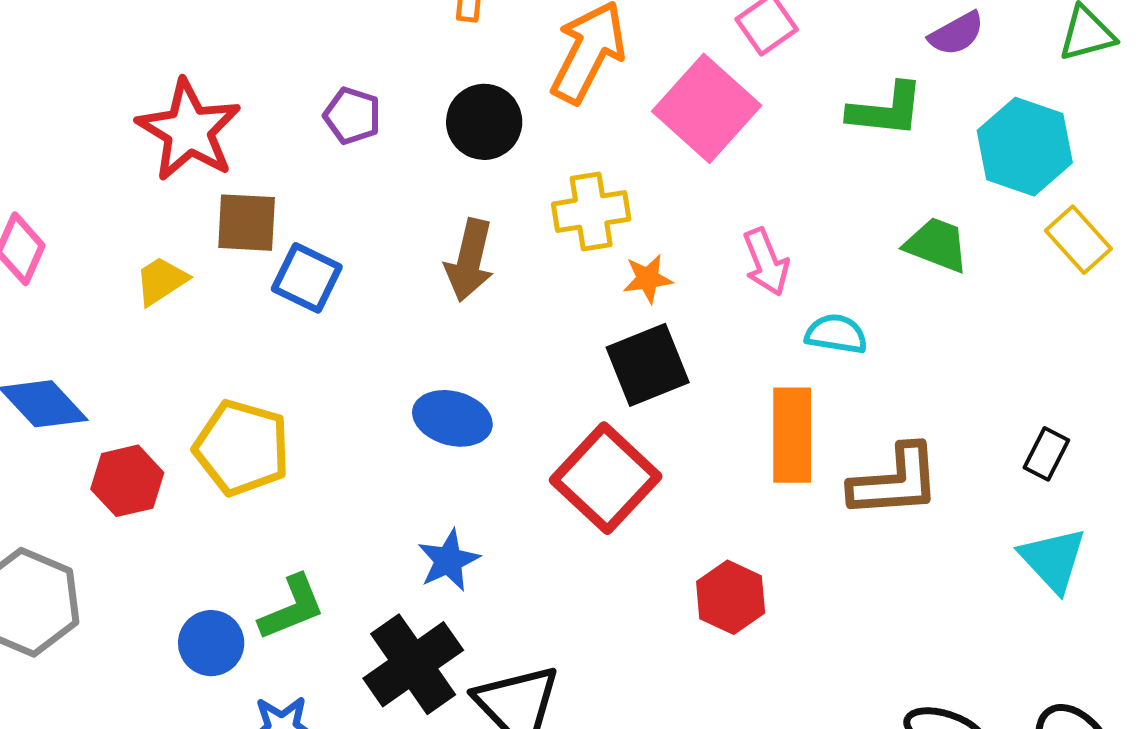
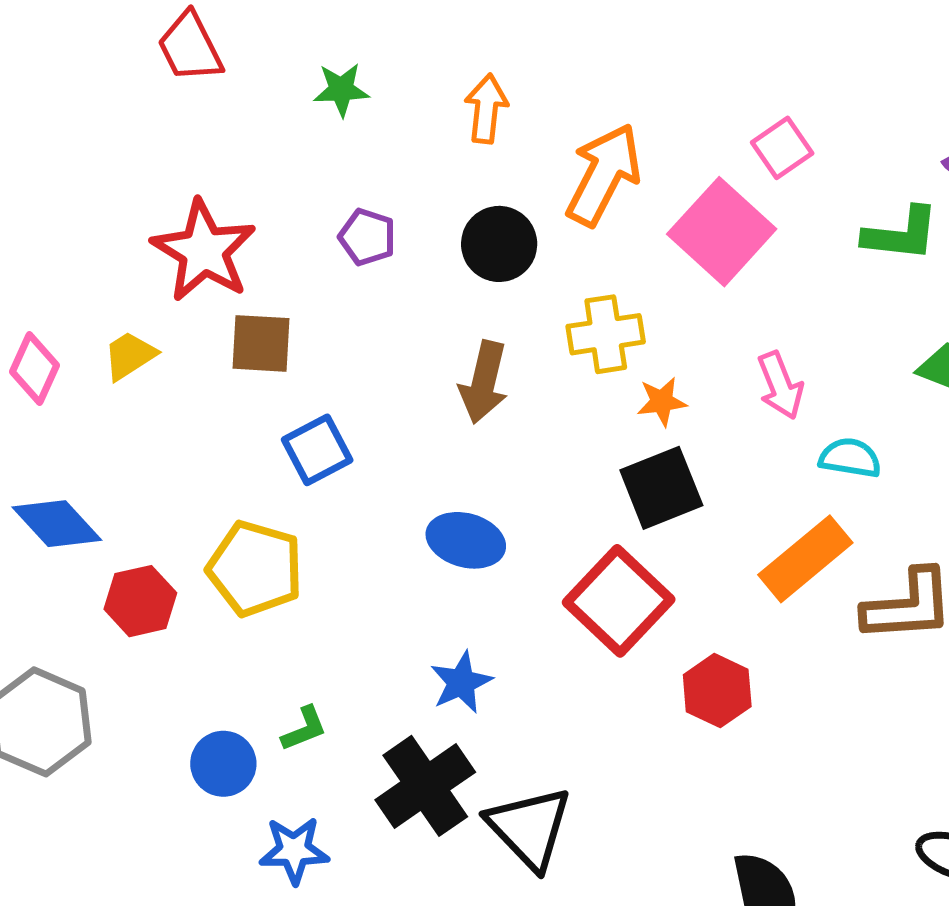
blue square: (307, 278) -> (317, 450), moved, turned 36
yellow trapezoid: (161, 281) -> (130, 356), moved
orange rectangle: (792, 435) -> (805, 559), turned 50
red hexagon: (731, 597) -> (717, 691), moved
green L-shape: (292, 608) -> (304, 729), size x0.7

